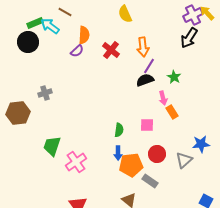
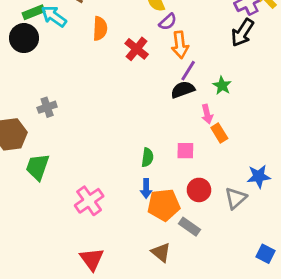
purple semicircle: (77, 51) -> (168, 22), moved
green trapezoid: (52, 146) -> (38, 167), moved

